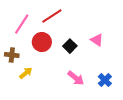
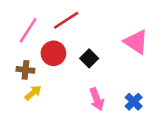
pink triangle: (97, 40) -> (136, 42), moved, size x1.5
brown cross: (12, 55) -> (25, 70), moved
pink arrow: (76, 78) -> (97, 99), turned 30

